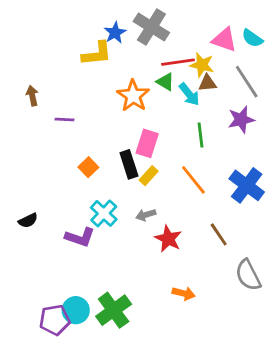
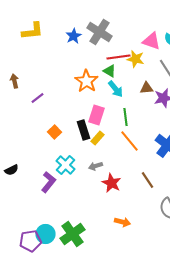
yellow L-shape: (97, 54) -> (32, 31), moved
brown triangle: (207, 83) -> (146, 88), moved
cyan arrow: (189, 94) -> (116, 89), moved
purple line: (64, 120) -> (38, 98), turned -40
green line: (200, 135) -> (126, 117), moved
purple L-shape: (80, 237) -> (48, 182), turned -70

